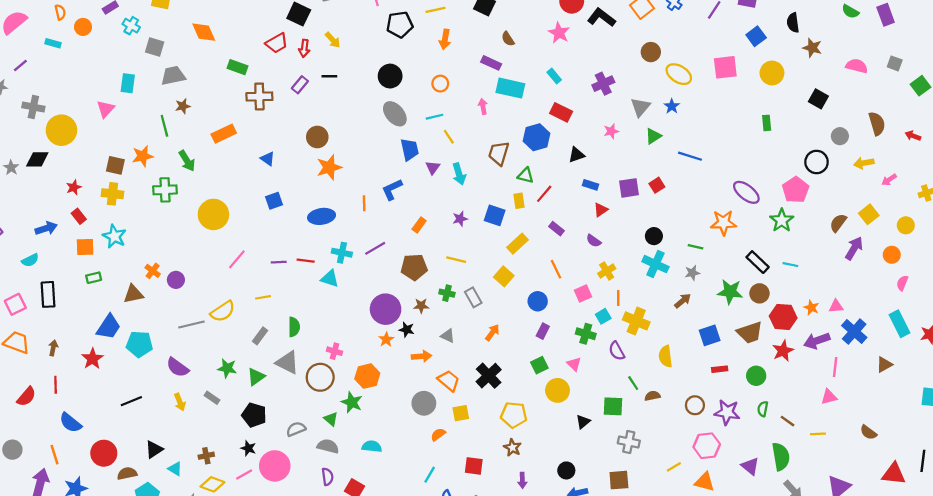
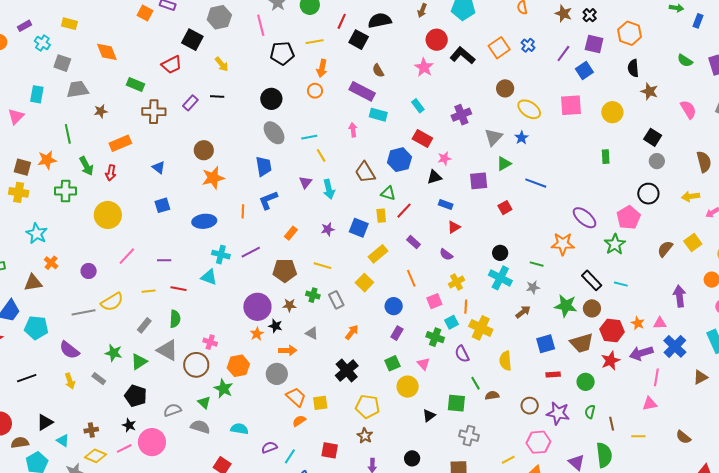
blue square: (756, 36) -> (584, 71), moved
red arrow: (304, 48) -> (111, 173), moved
purple rectangle: (491, 63) -> (362, 91), size x1.4
pink semicircle: (857, 66) -> (688, 110), turned 42
orange circle: (440, 84) -> (315, 91), moved
cyan rectangle: (510, 88) -> (378, 115), size x0.7
brown star: (183, 106) -> (101, 111), moved
pink star: (611, 131) -> (444, 158), moved
gray circle: (840, 136) -> (657, 161), moved
blue trapezoid: (410, 149) -> (264, 166), moved
brown trapezoid: (499, 153) -> (365, 172), turned -50
purple square: (629, 188) -> (479, 181), moved
cyan star: (114, 236) -> (37, 233), moved
purple arrow: (854, 248) -> (679, 296), moved, turned -40
red line: (306, 261) -> (179, 289), moved
purple circle: (176, 280) -> (89, 271), moved
orange trapezoid: (449, 381) -> (296, 397), moved
gray circle: (424, 403) -> (277, 374), moved
brown line: (788, 421) -> (612, 424), turned 40
purple semicircle: (327, 477) -> (269, 447), moved, turned -105

